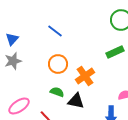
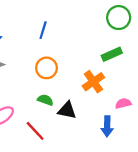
blue line: (55, 31) -> (43, 30), turned 70
orange cross: (85, 76) -> (93, 82), moved

